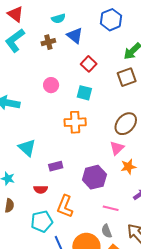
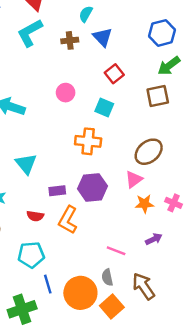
cyan semicircle: (58, 19) -> (86, 14), turned 128
blue hexagon: (111, 20) -> (162, 33), moved
purple hexagon: (94, 177) -> (92, 187), moved
orange L-shape: (65, 206) -> (68, 220), moved

